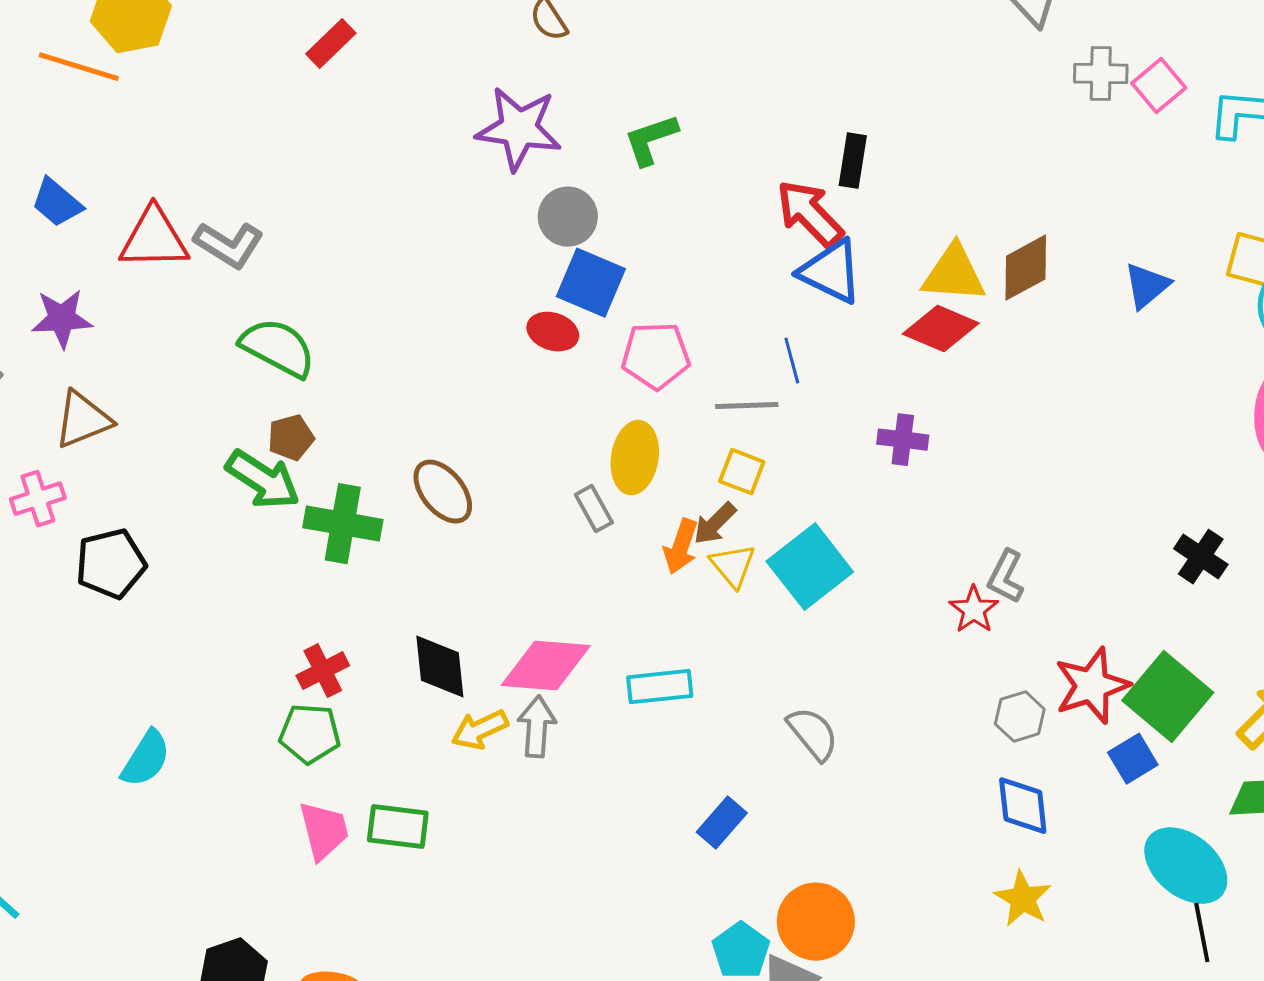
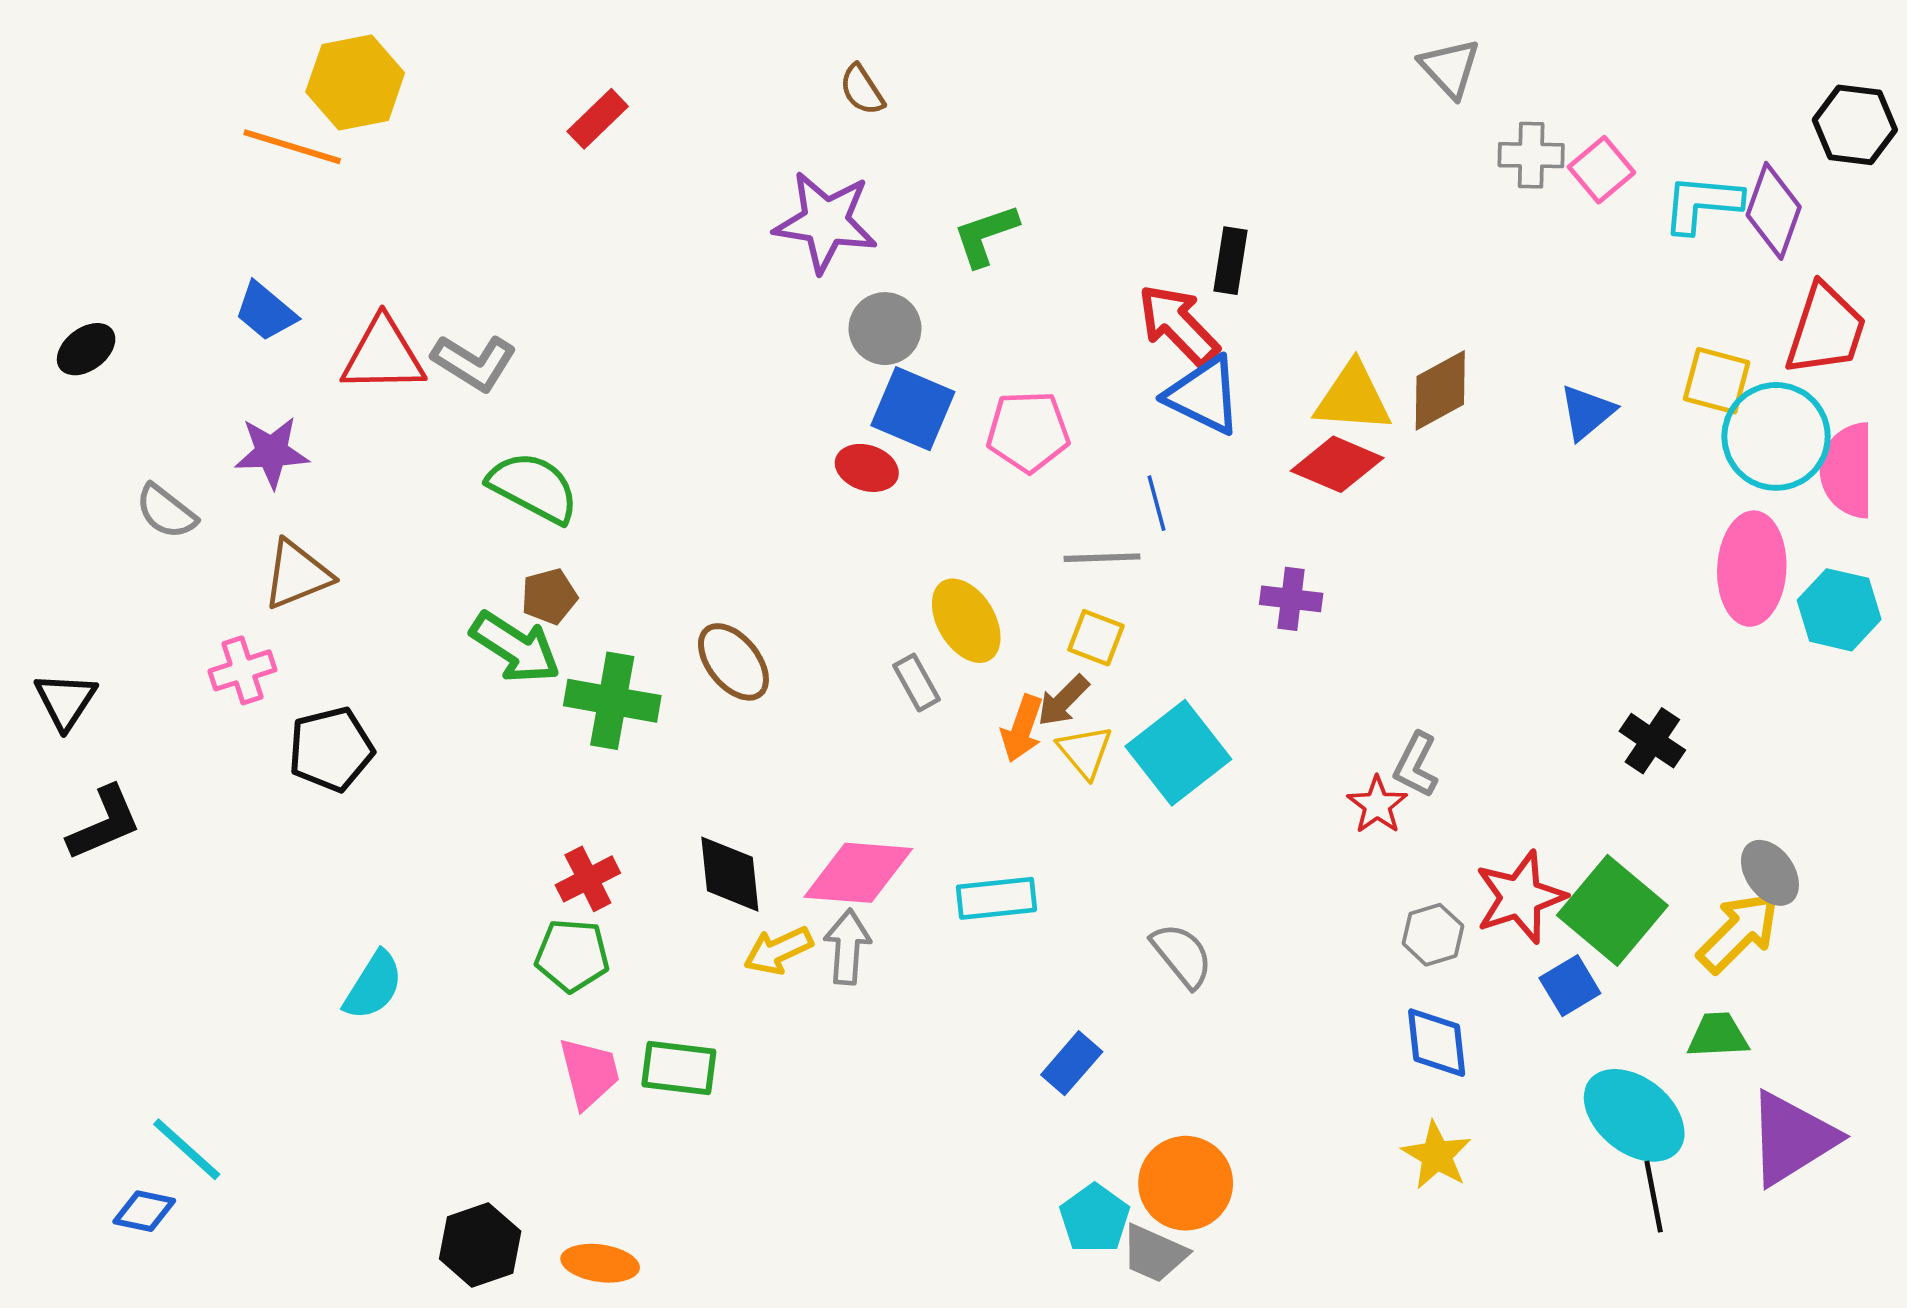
pink pentagon: (656, 356) -> (1028, 432), moved
yellow ellipse: (635, 458) -> (966, 621), turned -40

